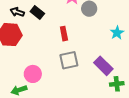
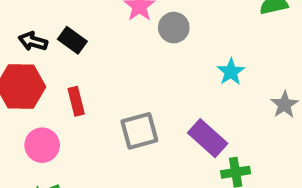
red rectangle: (64, 34) -> (76, 101), moved
pink circle: (33, 74) -> (42, 145), moved

